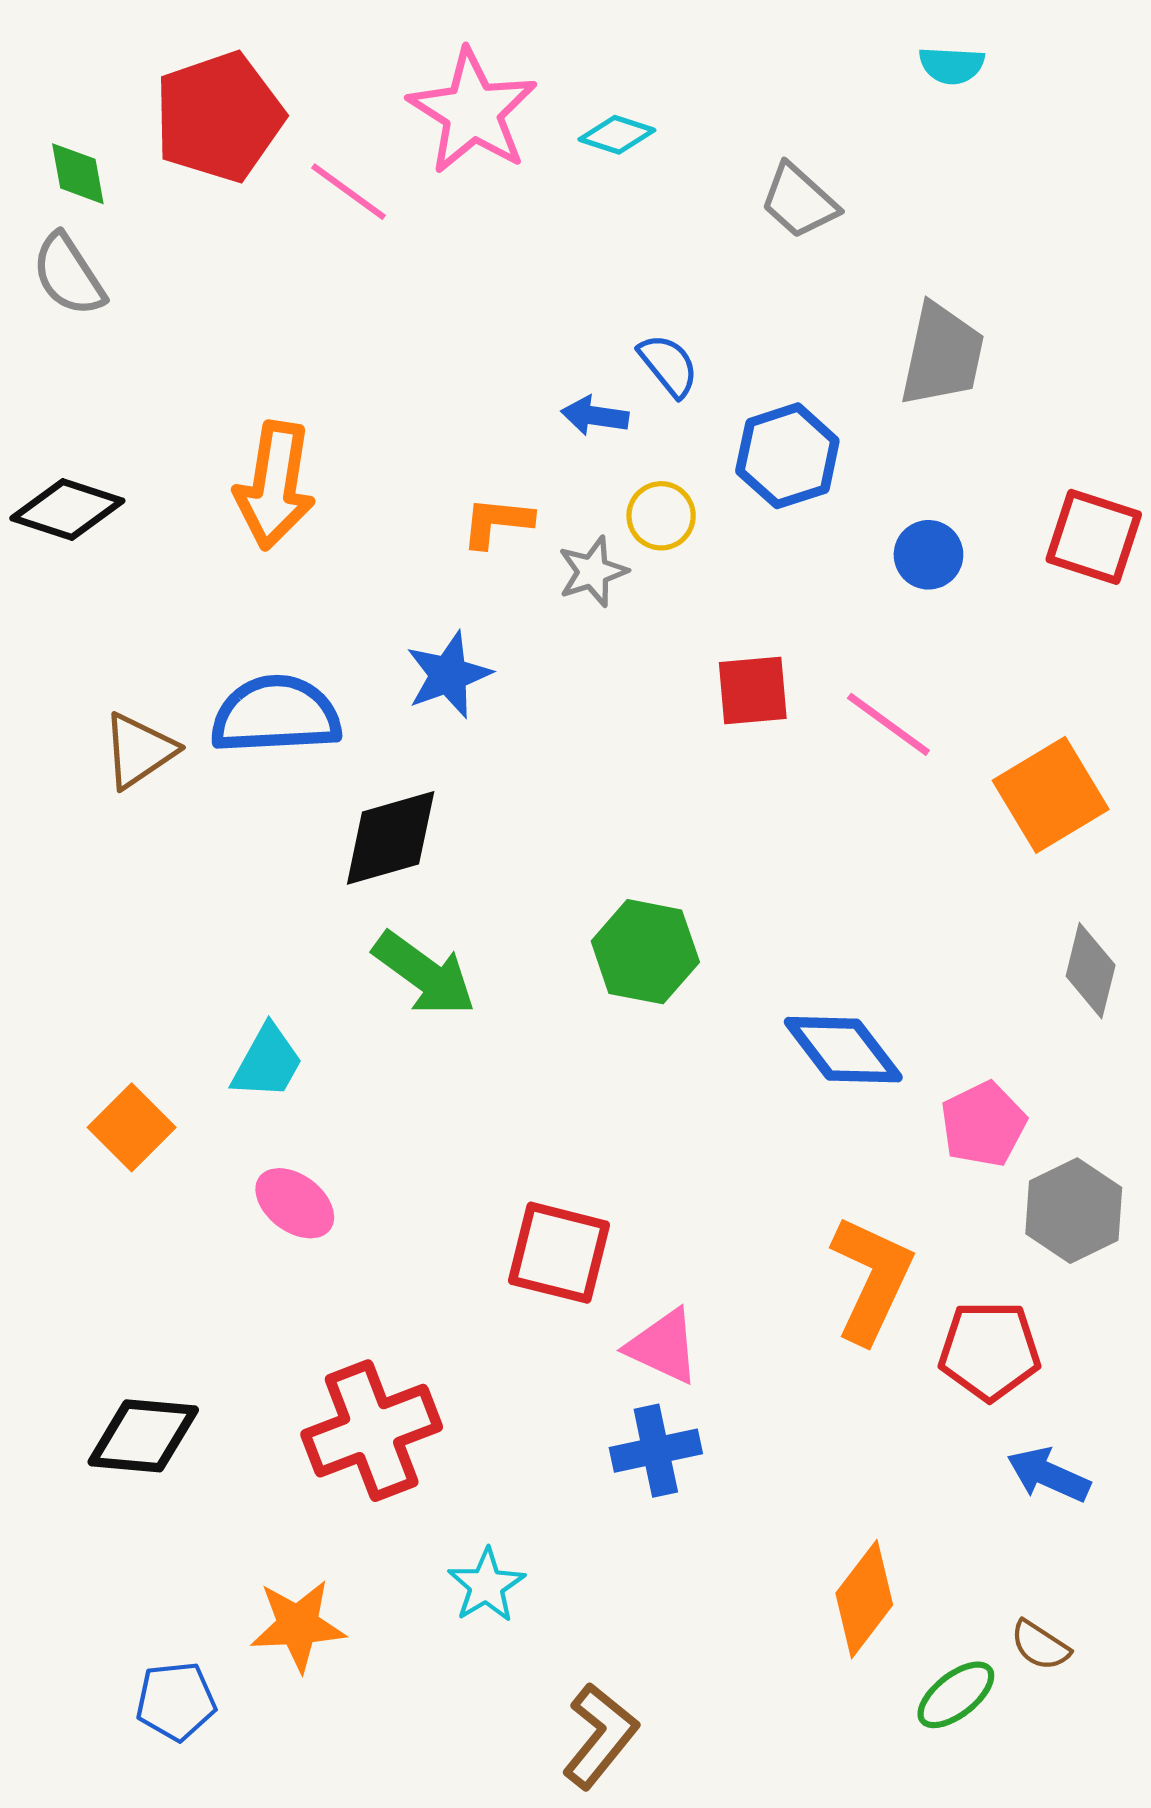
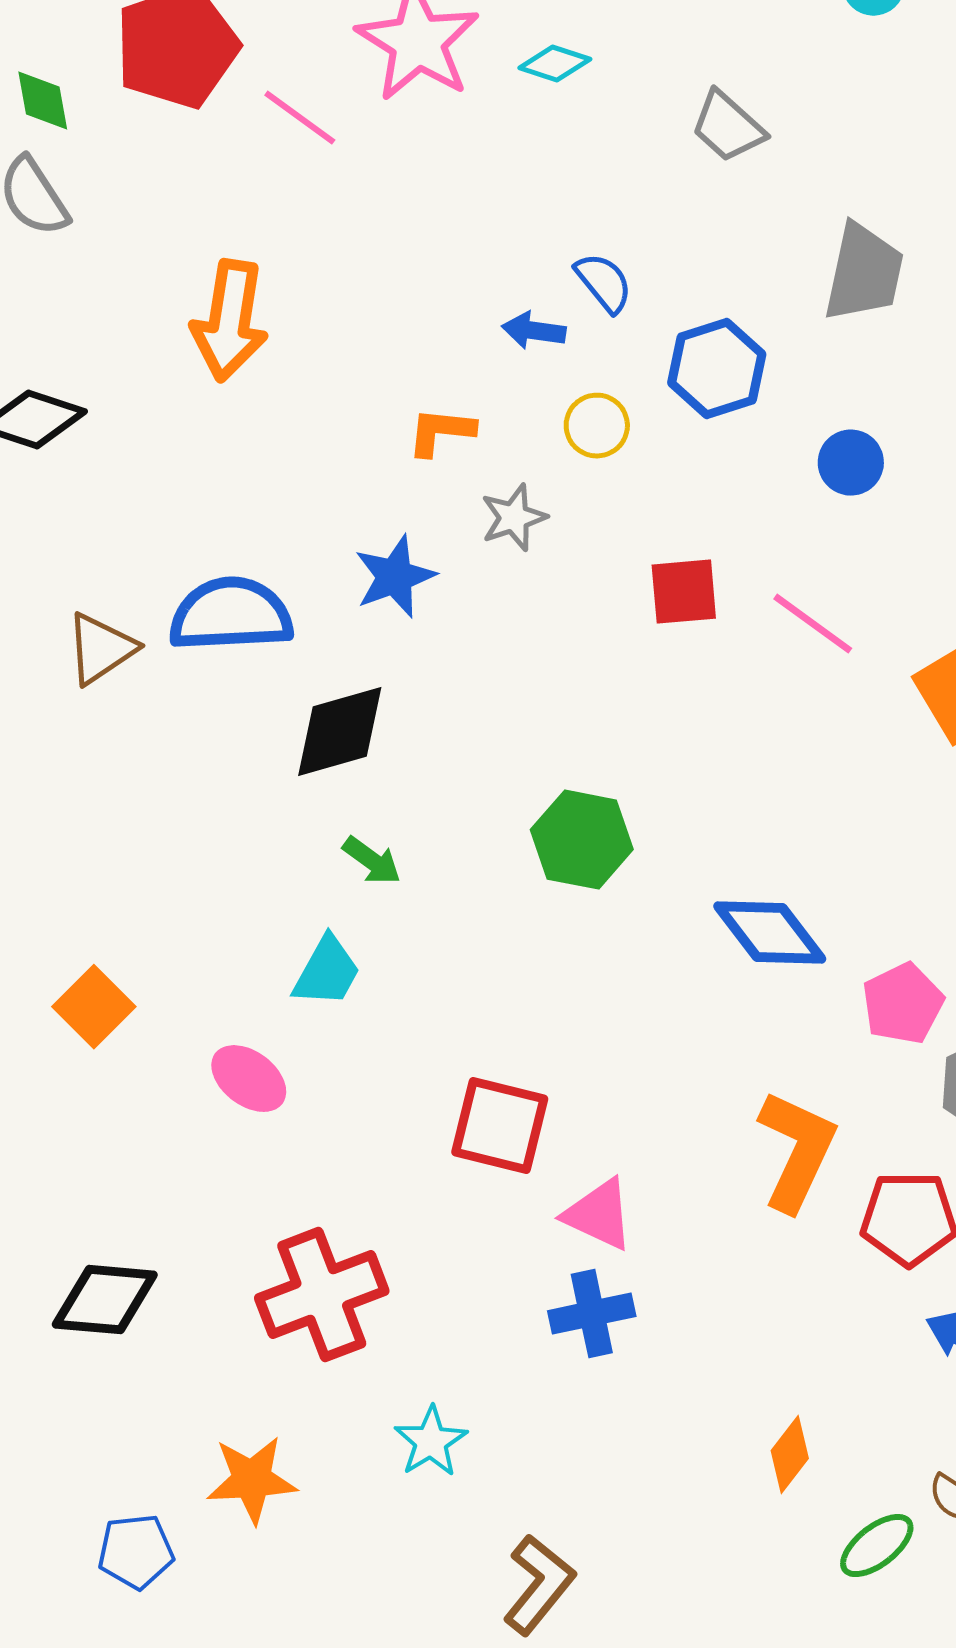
orange arrow: (275, 485) -> (230, 321), moved
gray star: (593, 572) -> (514, 518), moved
green arrow: (424, 974) -> (372, 861), size x0.6
cyan trapezoid: (267, 1062) -> (327, 972), moved
orange diamond: (864, 1599) -> (790, 1455), size x0.7

